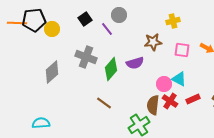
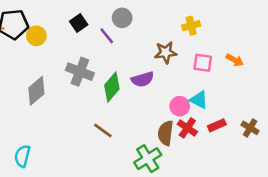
cyan semicircle: (41, 123) -> (22, 156), turned -72

